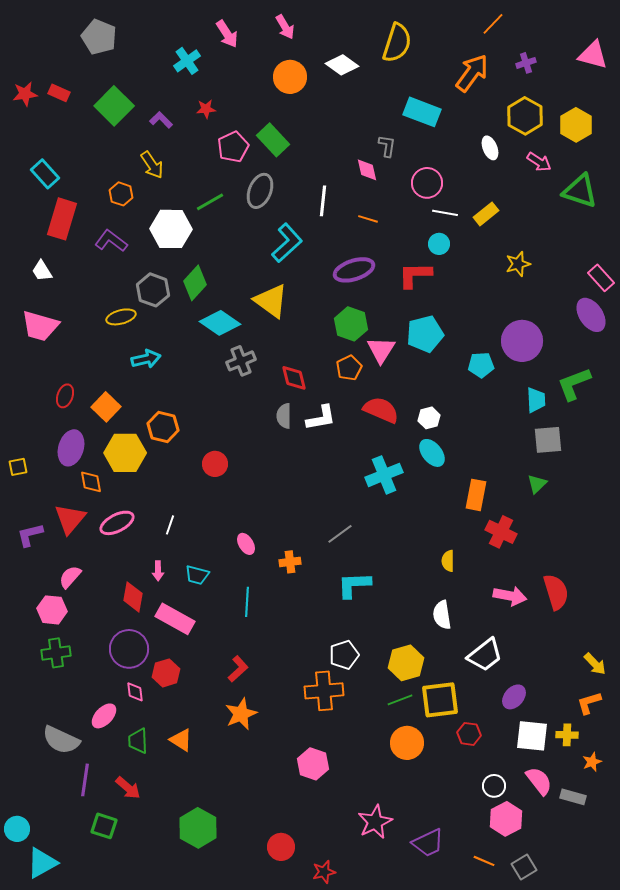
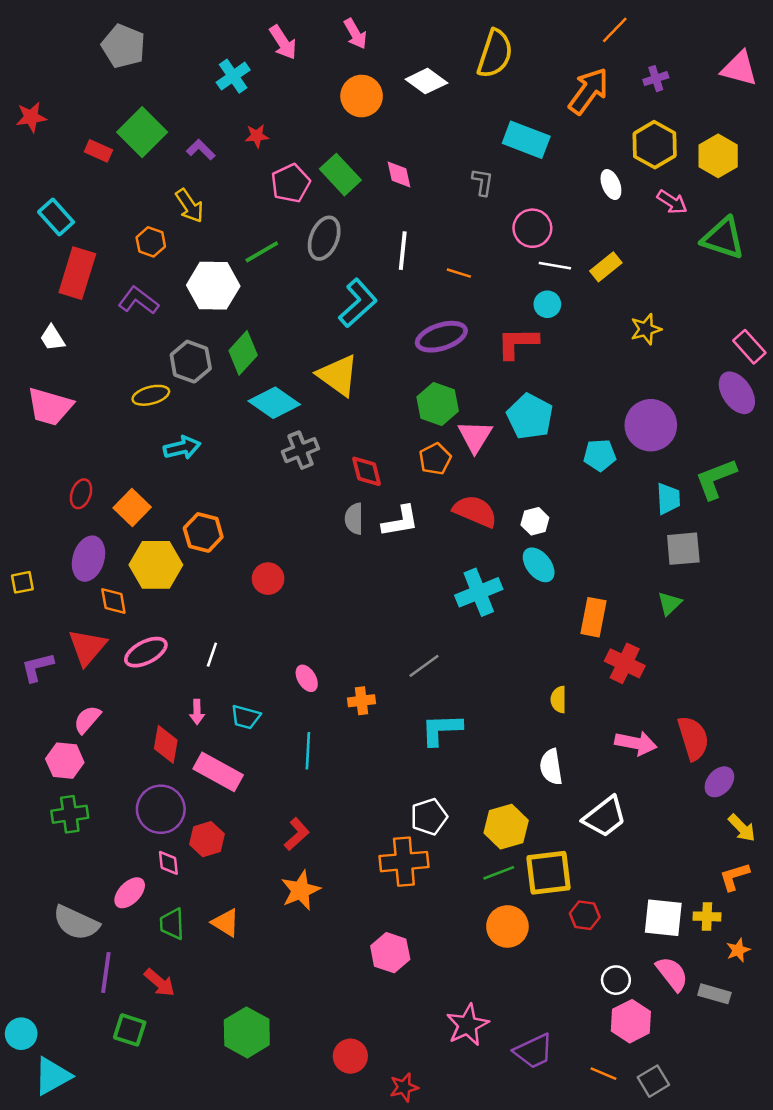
red rectangle: (59, 93) -> (98, 151), moved
pink diamond: (367, 170) -> (399, 175), moved
cyan pentagon: (425, 334) -> (530, 416), turned -30
purple ellipse: (514, 697) -> (719, 782), moved

